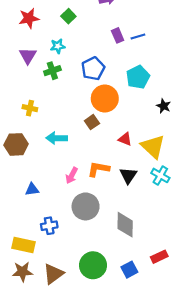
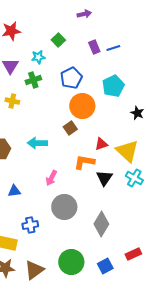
green square: (68, 16) -> (58, 40), moved
yellow cross: (30, 108) -> (12, 101), moved
red triangle: (125, 139) -> (101, 144), turned -40
orange L-shape: (98, 169) -> (84, 162), moved
gray diamond: (125, 225) -> (101, 224), turned 30

